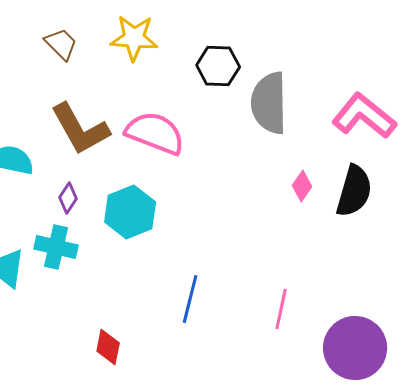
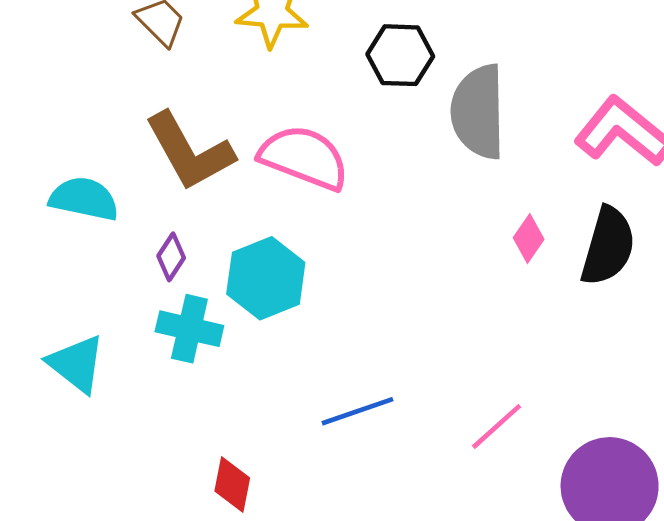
cyan cross: (56, 247) -> (189, 329), moved
blue line: (190, 299) -> (357, 411), turned 57
pink line: (281, 309) -> (497, 426), turned 36

